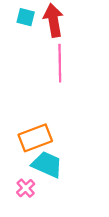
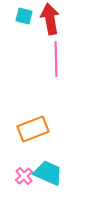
cyan trapezoid: (47, 165) -> (48, 173), moved

